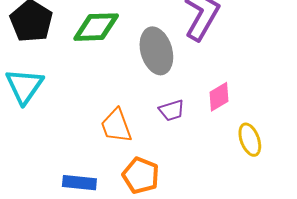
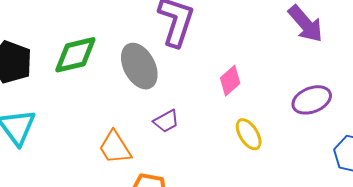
pink diamond: (219, 97) -> (230, 81), moved

